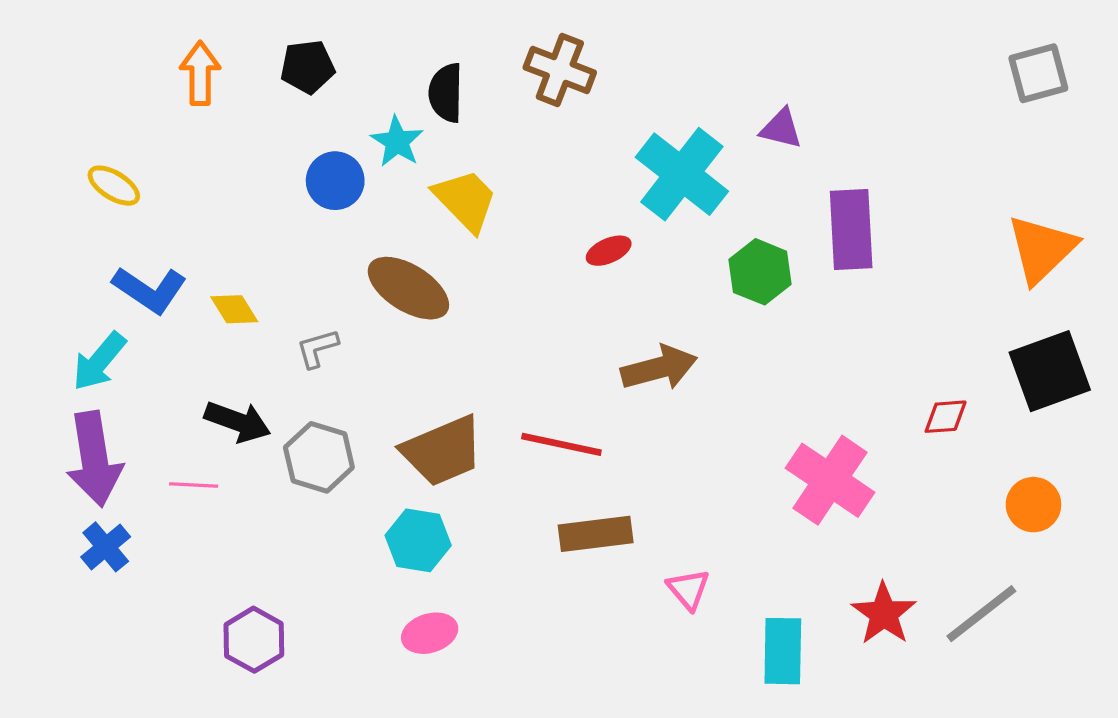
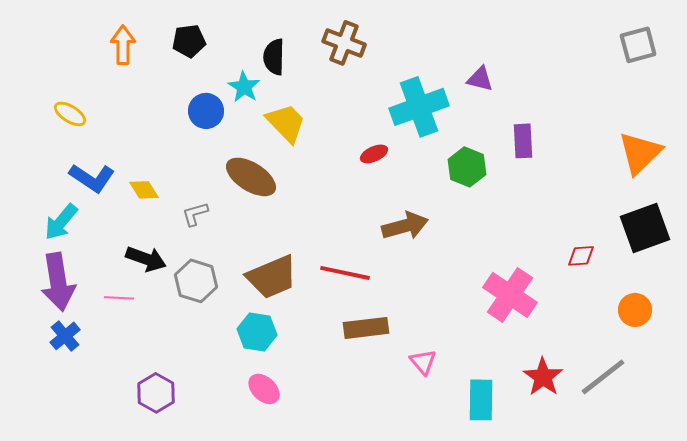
cyan cross: (682, 174) -> (419, 107), turned 32
purple rectangle: (851, 230) -> (523, 141), size x0.7
pink ellipse: (430, 633) -> (264, 389), turned 60

